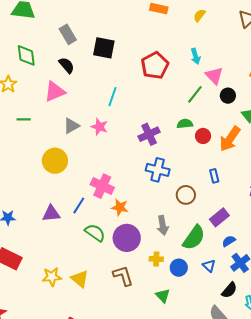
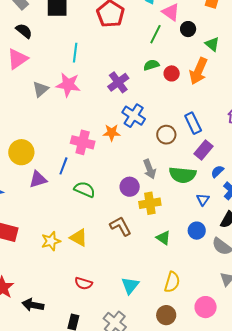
pink star: (99, 127) -> (68, 85), size x1.4
yellow circle: (55, 161) -> (21, 152), moved
blue cross: (158, 170) -> (134, 116), turned 30
blue rectangle: (214, 176) -> (193, 123), moved, size x1.5
orange star: (120, 207) -> (112, 133), moved
purple circle: (127, 238) -> (130, 187), moved, size x0.7
green semicircle: (194, 238) -> (183, 175), turned 72
yellow cross: (156, 259) -> (150, 203), size x1.5
blue triangle: (209, 266) -> (203, 200), turned 32
blue circle: (179, 268) -> (197, 231), moved

